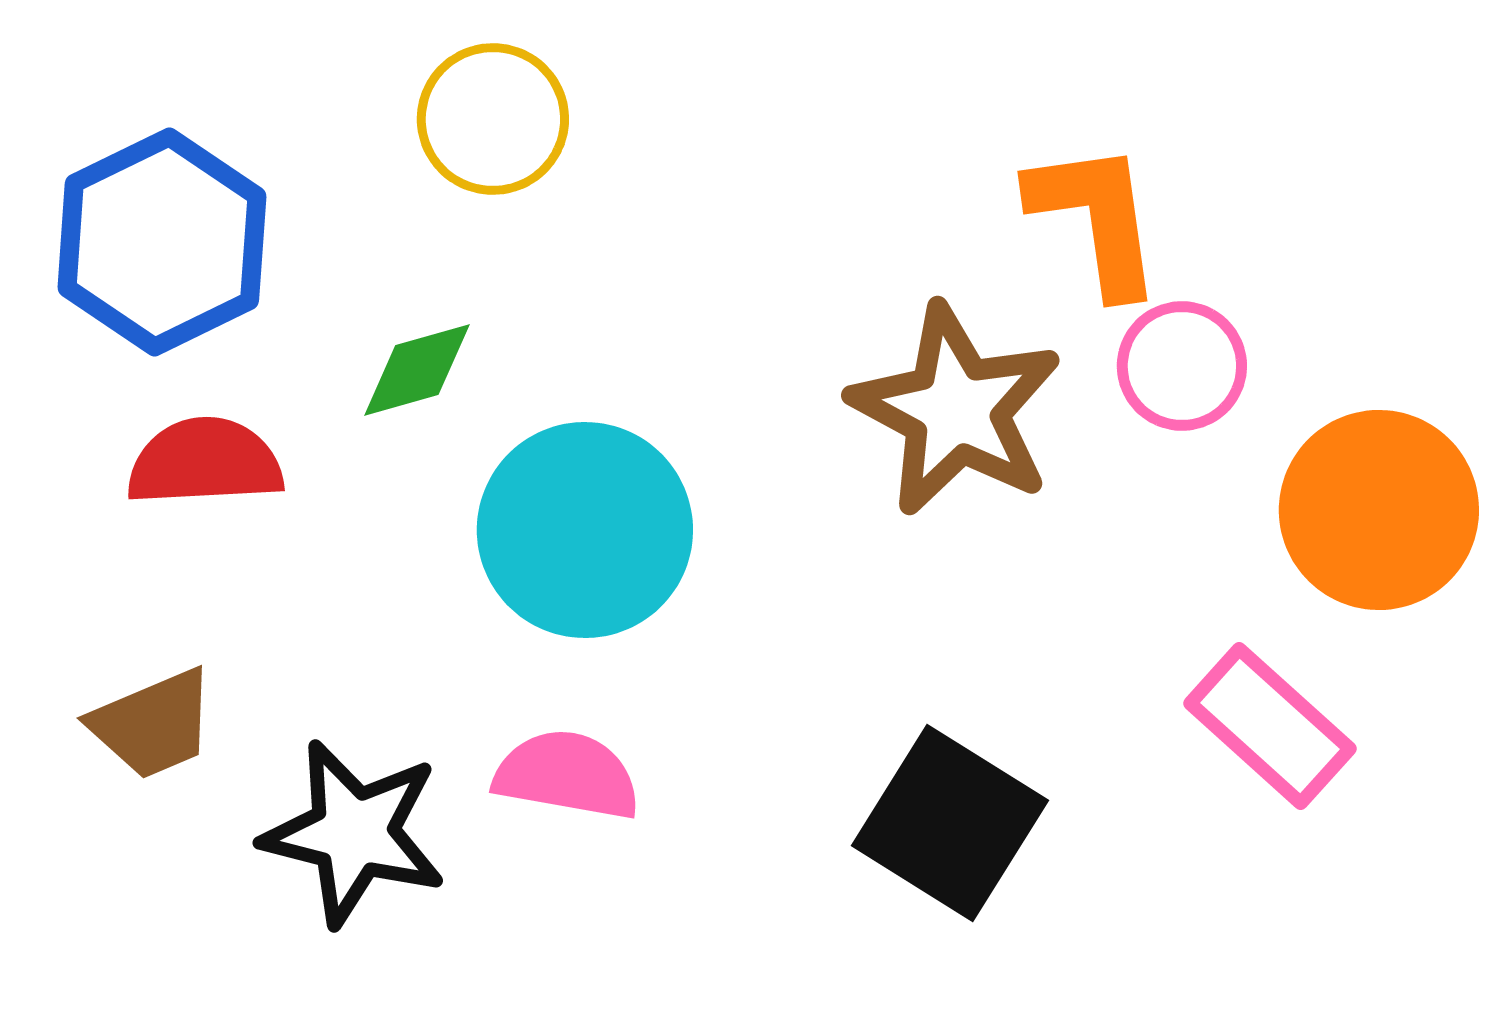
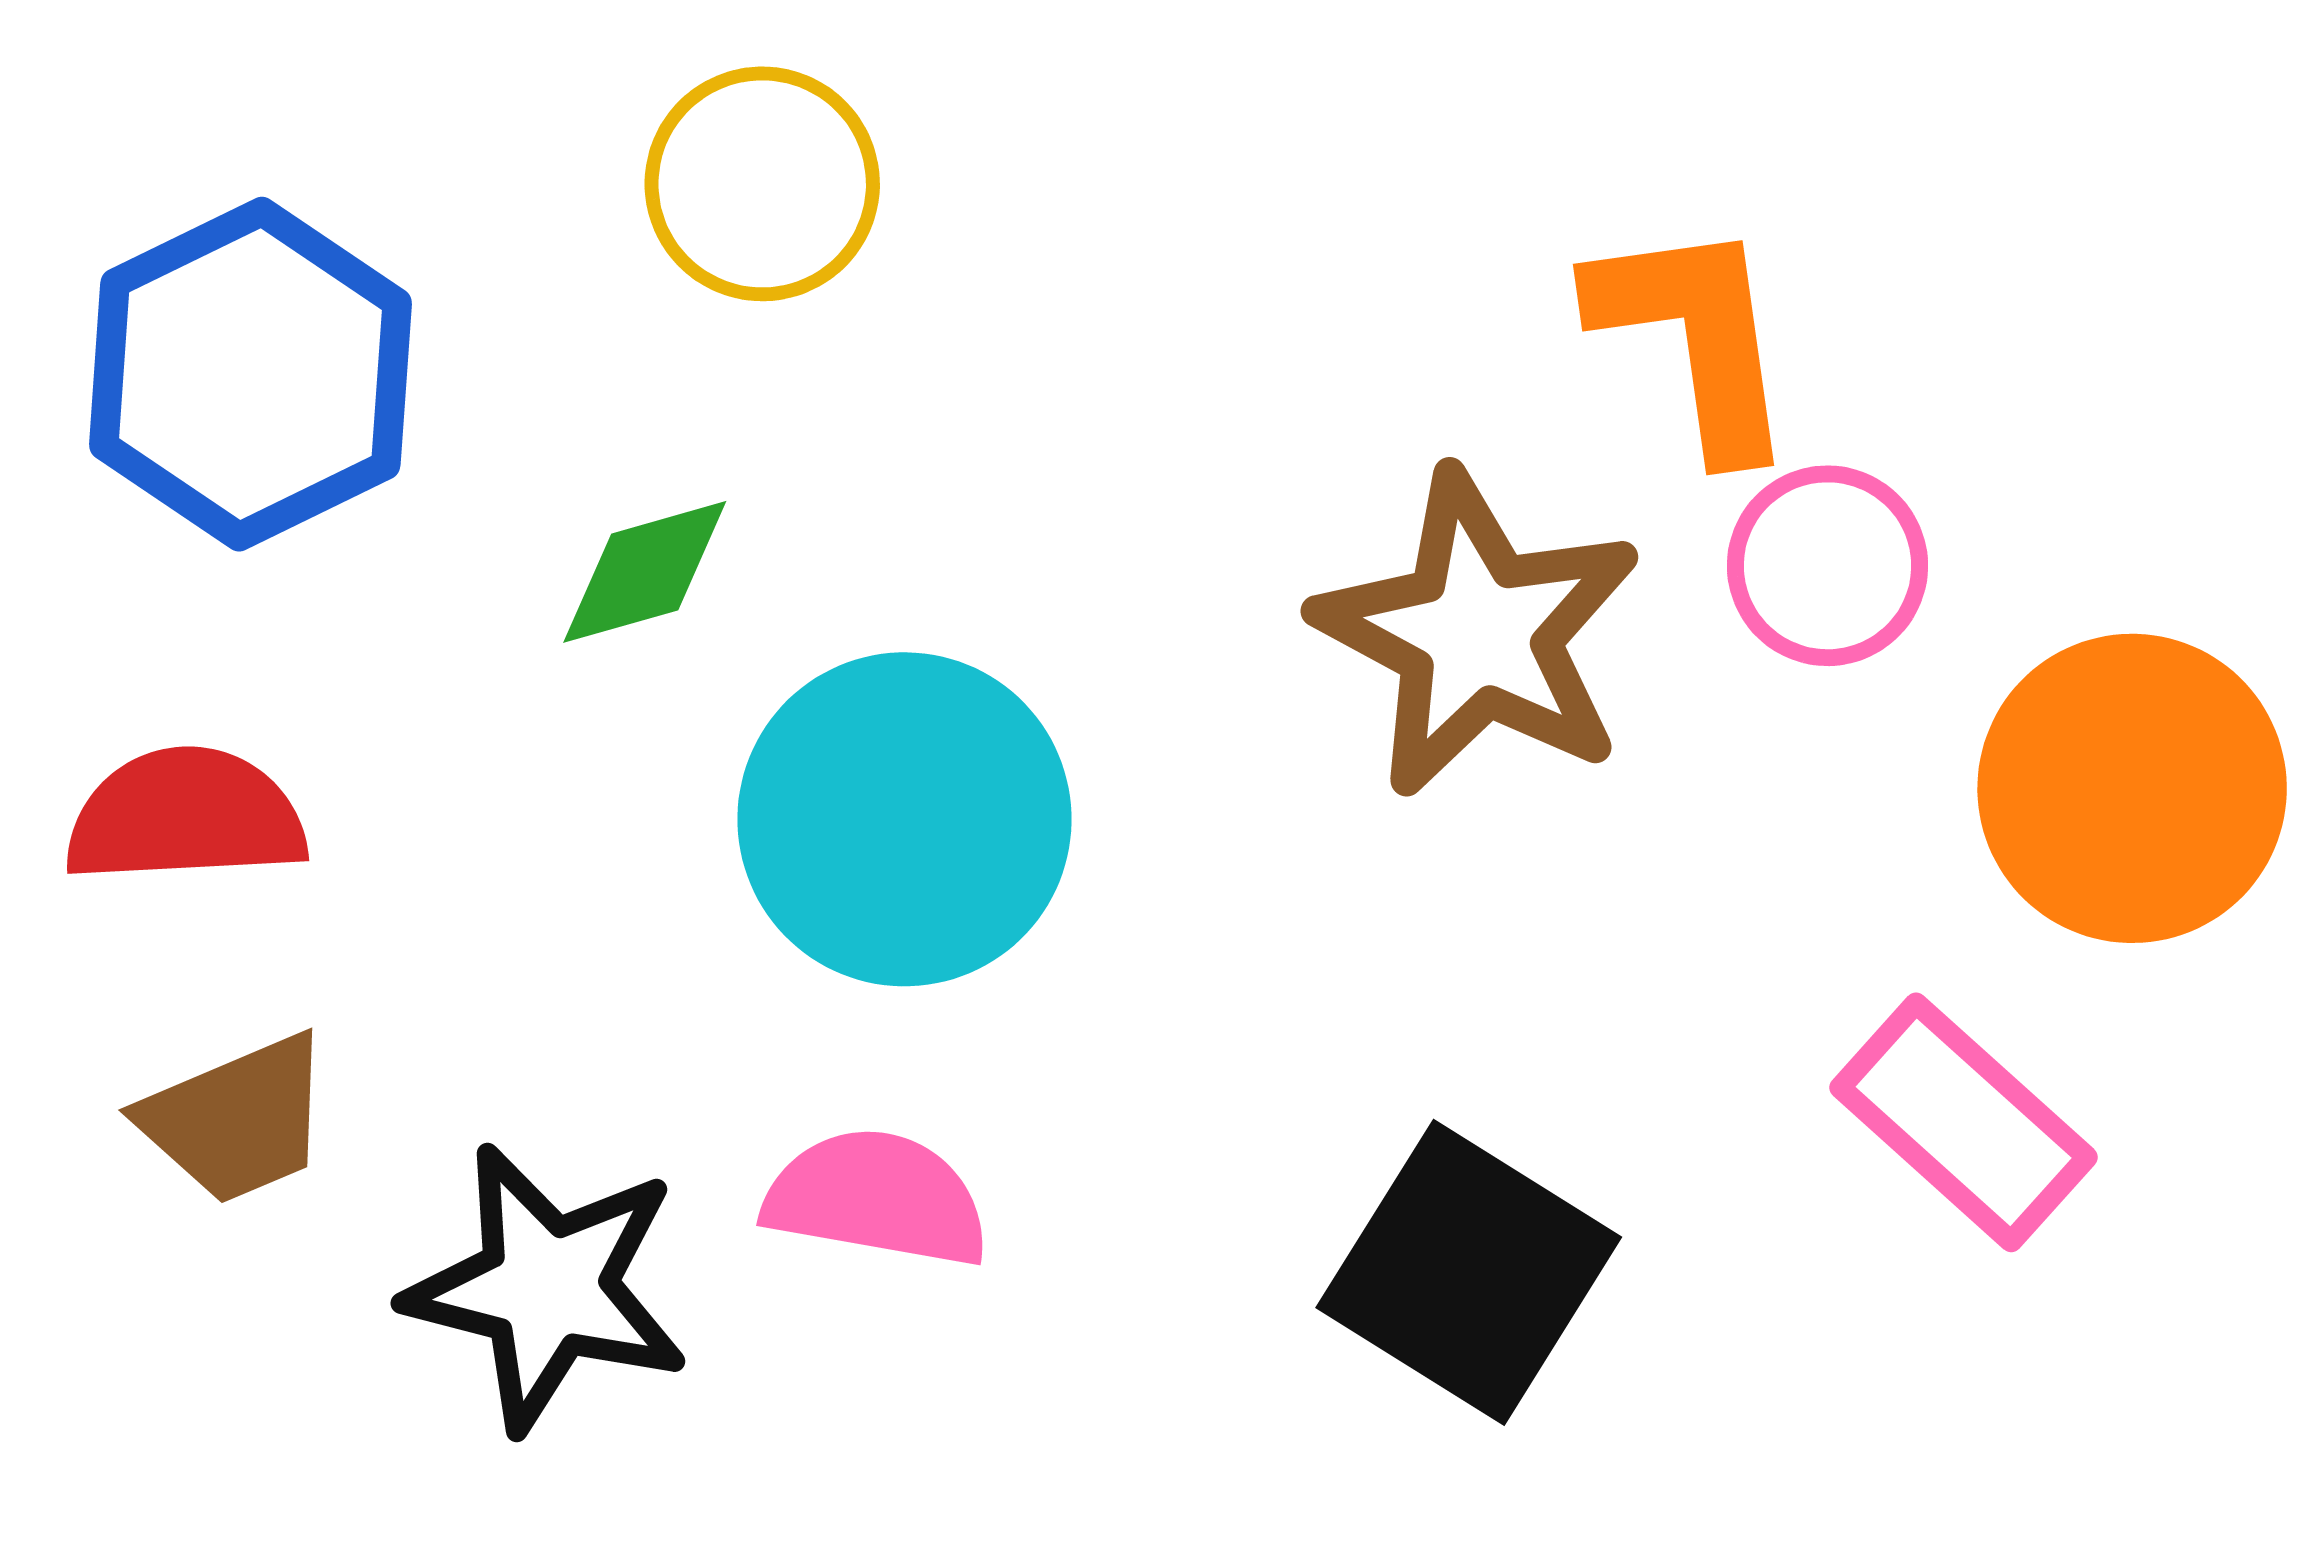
red semicircle: (205, 462) -> (186, 816), moved

